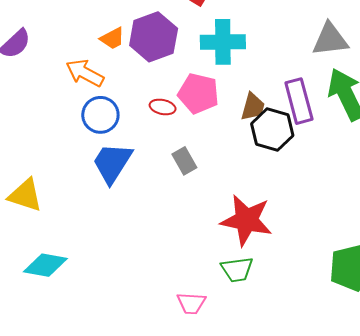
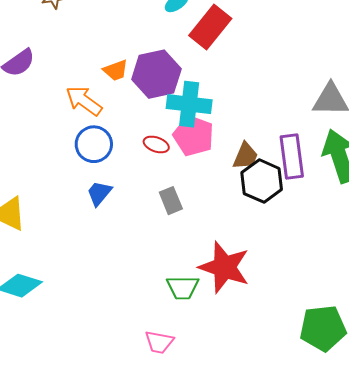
cyan cross: (223, 42) -> (189, 104), moved
blue trapezoid: (112, 163) -> (99, 193), size x0.6
green trapezoid: (237, 269) -> (183, 288), moved

